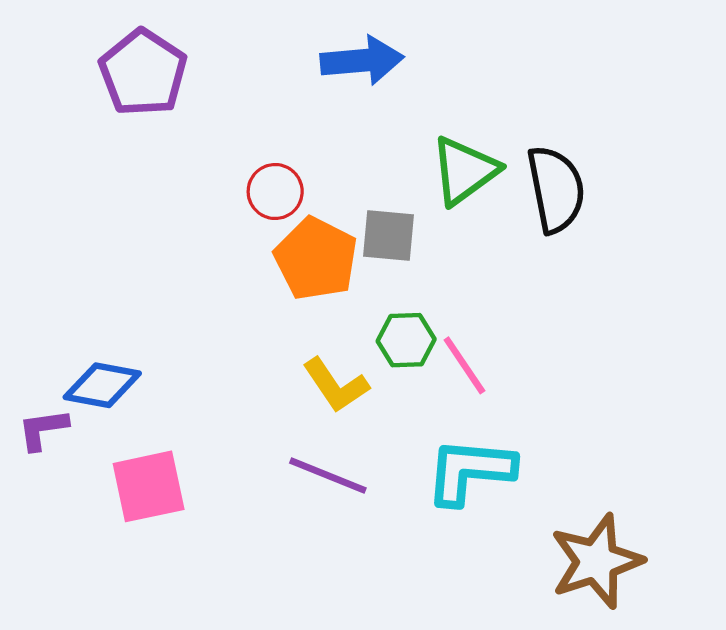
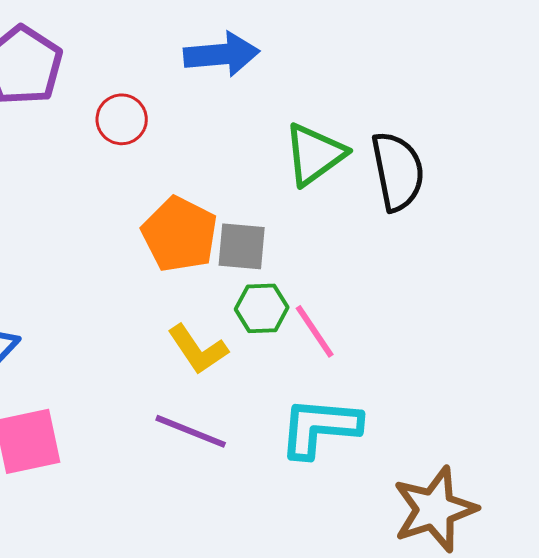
red circle: (275, 192) -> (122, 119), moved
gray square: (389, 236) -> (242, 246), moved

